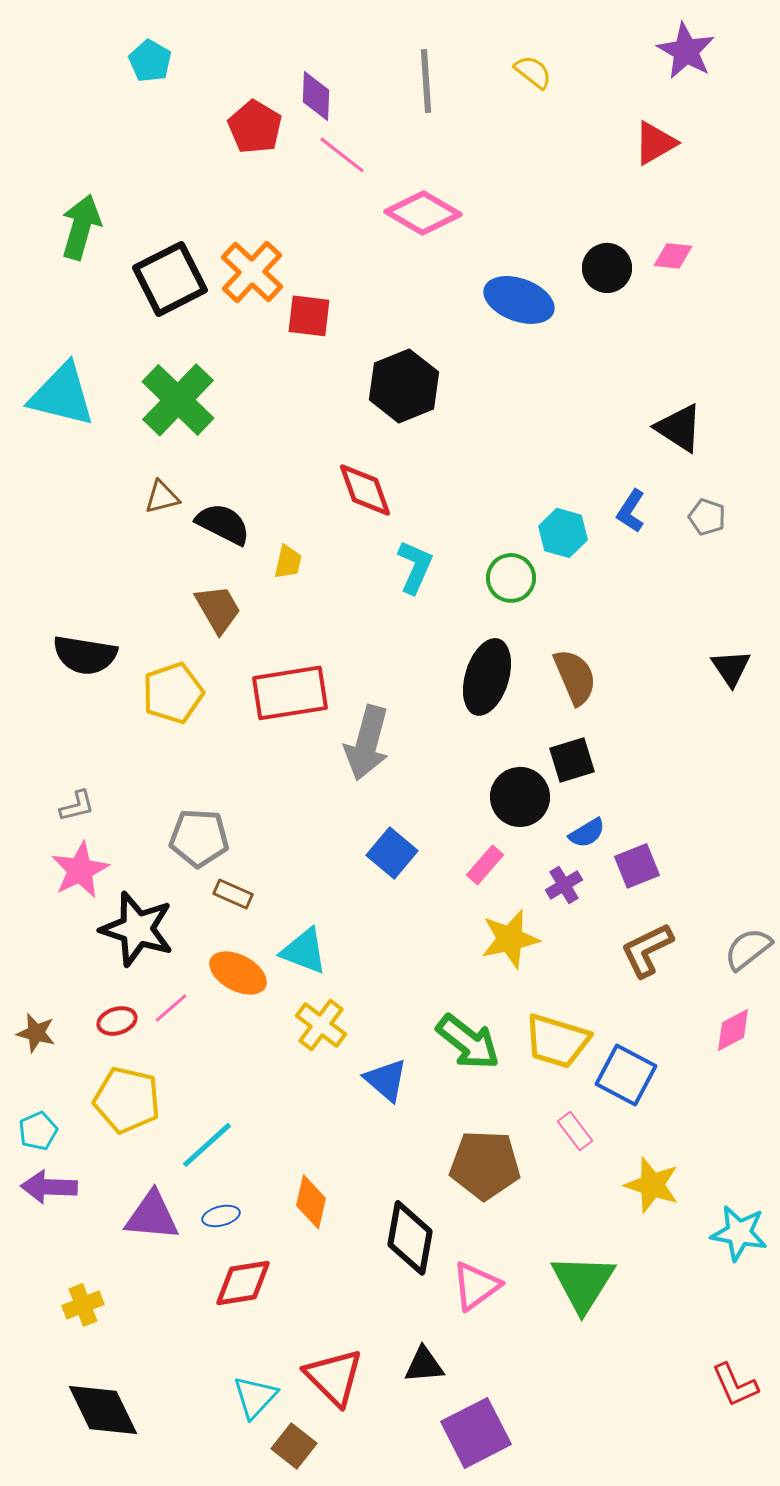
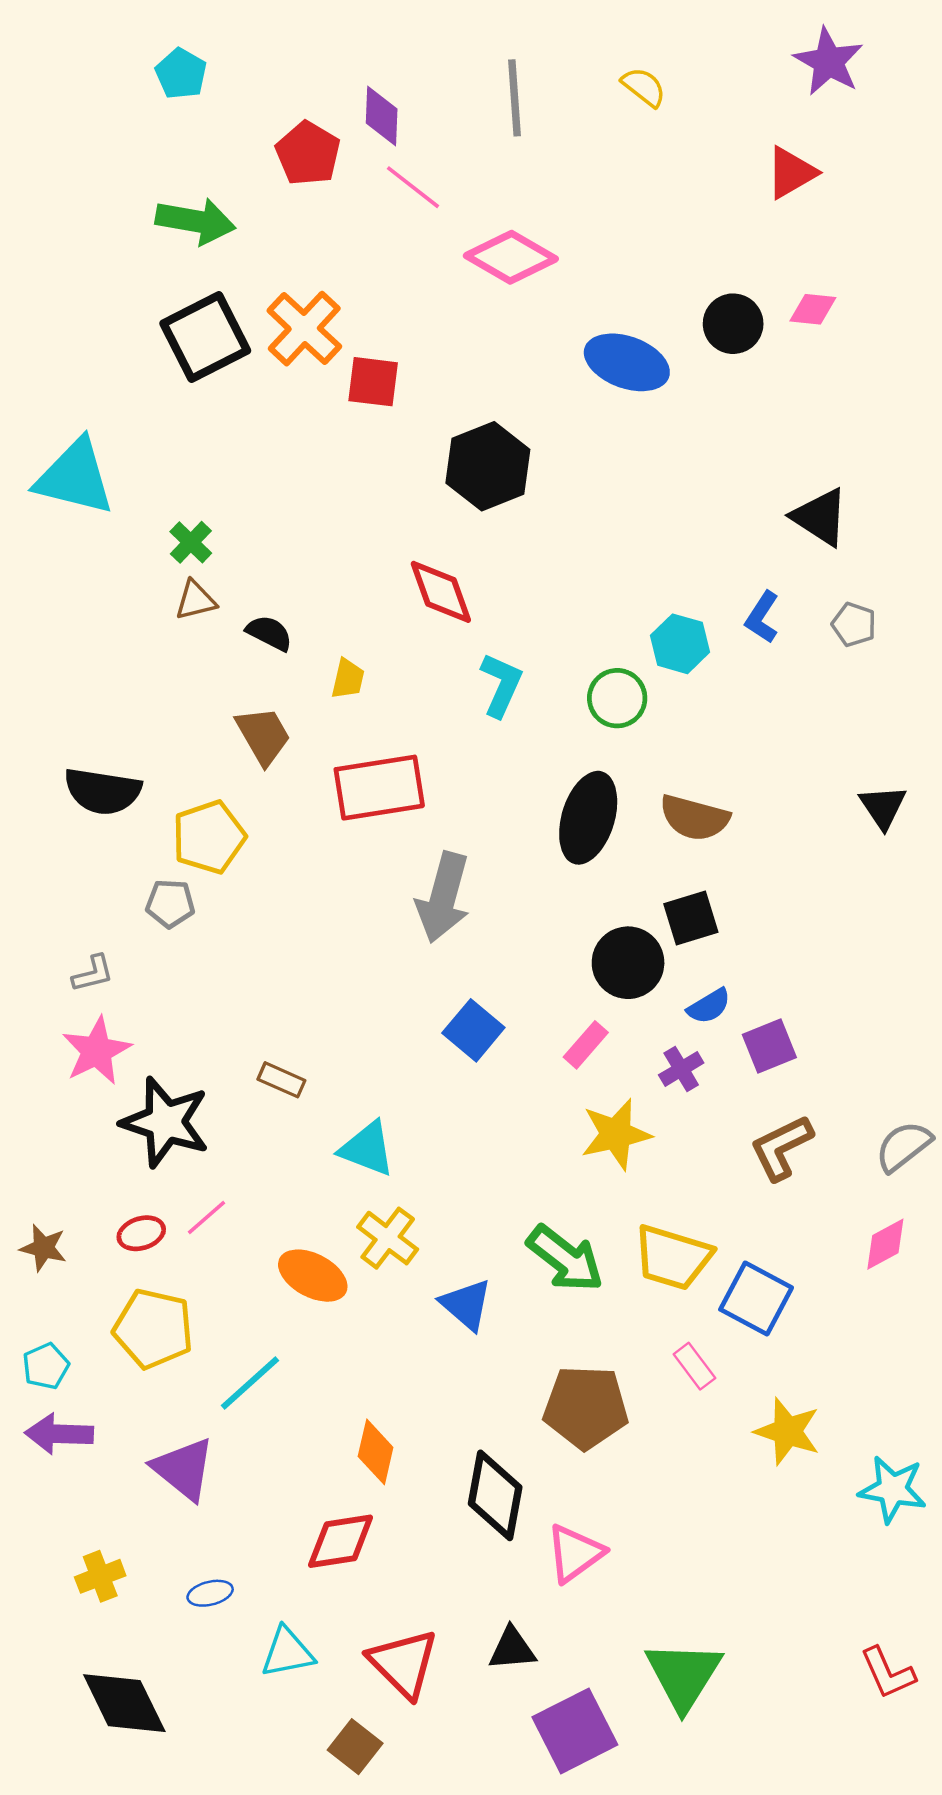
green arrow: (81, 227) -> (196, 221), moved, turned 84
green cross: (178, 400) -> (191, 542), moved, size x0.5
black semicircle: (223, 524) -> (269, 633), size x0.7
brown semicircle: (575, 677) -> (694, 818), turned 128
red rectangle: (290, 693) -> (379, 788), moved
gray pentagon: (199, 838) -> (170, 904), moved, size x0.7
orange ellipse: (238, 973) -> (313, 1276), moved
purple triangle: (152, 1216) -> (184, 1469), turned 34
blue ellipse: (221, 1216) -> (210, 1593), moved
red diamond: (243, 1283) -> (341, 1541), moved
green triangle: (583, 1283) -> (684, 1675), moved
cyan triangle: (255, 1397) -> (287, 1652), moved, turned 36

